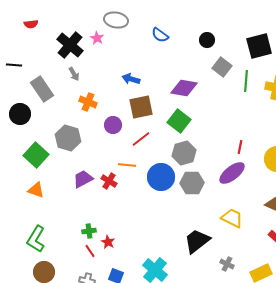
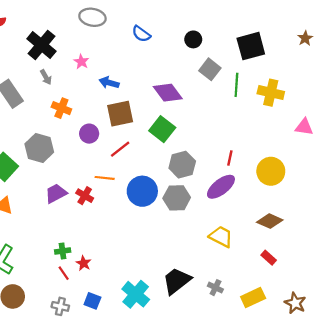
pink star: (97, 38) -> (81, 62), moved
purple diamond: (184, 88) -> (168, 93), turned 44
gray hexagon: (184, 153) -> (182, 165), moved
black trapezoid: (197, 241) -> (177, 281), moved

